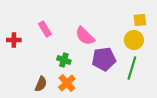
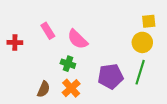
pink semicircle: (85, 36) -> (78, 39), moved
purple pentagon: (104, 59) -> (110, 76), moved

